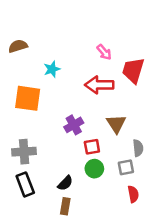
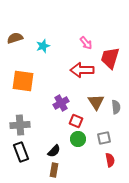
cyan star: (52, 69) -> (43, 46), moved
red square: (92, 147) -> (76, 121), turned 32
gray semicircle: (138, 148) -> (116, 107), moved

